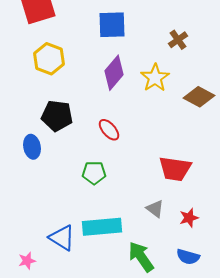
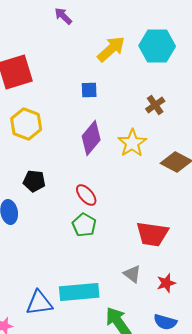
blue square: (112, 25) -> (89, 90), size x0.6
black pentagon: (57, 116) -> (34, 181), size x0.7
green pentagon: (94, 173) -> (84, 225), moved, turned 30
blue triangle: (62, 238) -> (39, 303), turned -40

